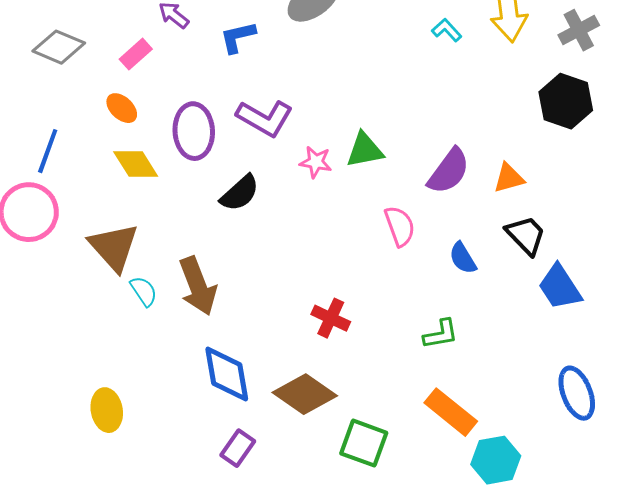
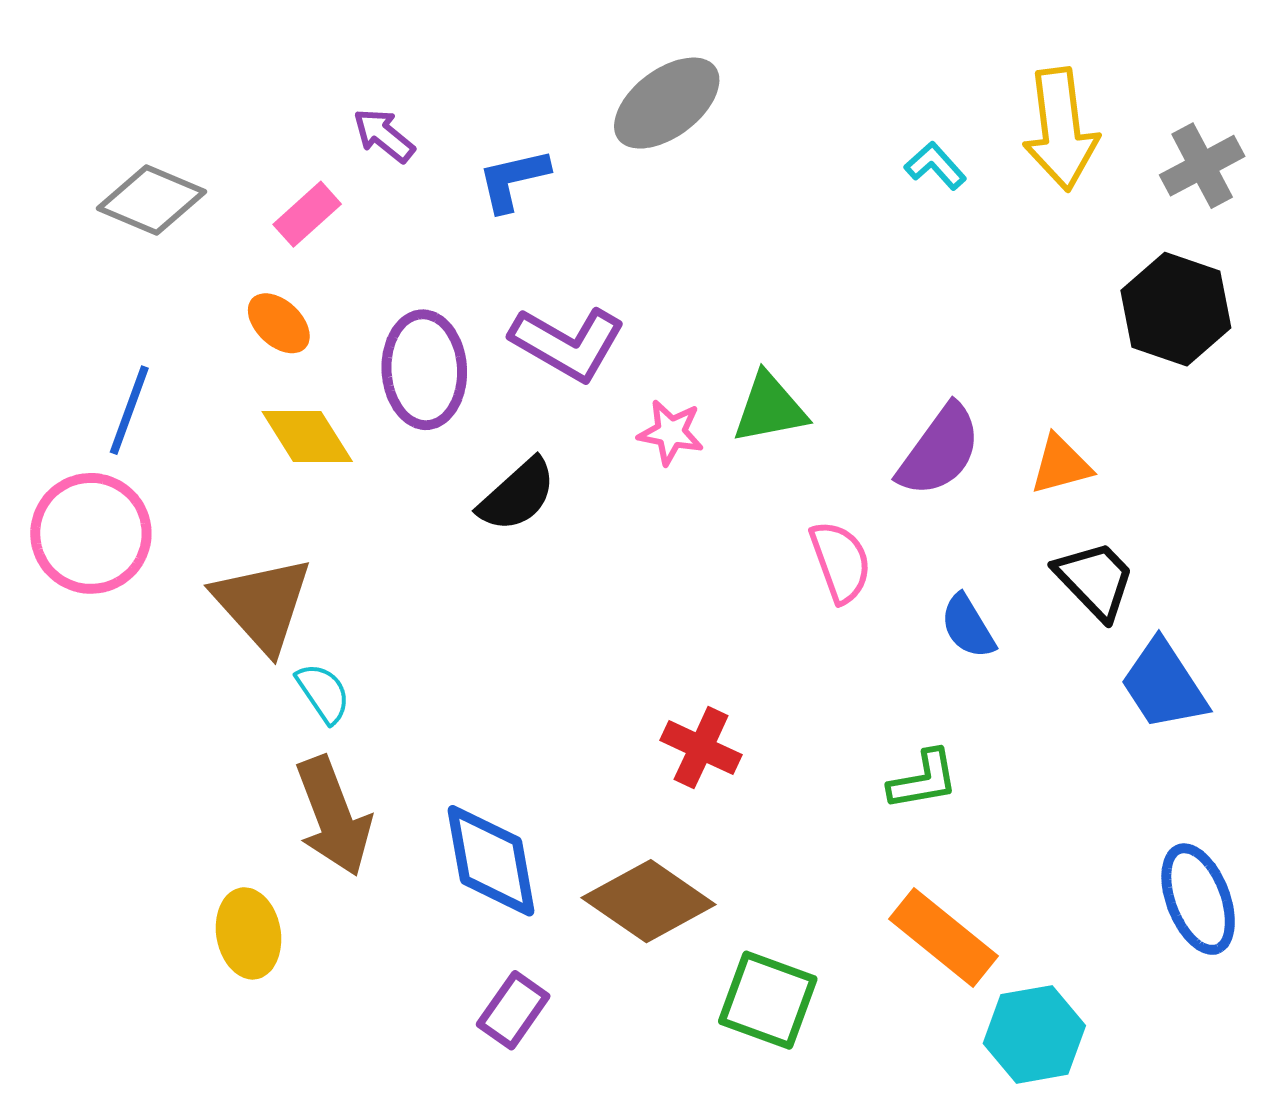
brown arrow: (198, 286) -> (333, 816), moved

